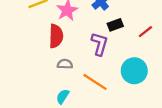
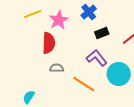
purple L-shape: (100, 44) -> (97, 58), moved, turned -55
cyan semicircle: (63, 96) -> (29, 97), moved

